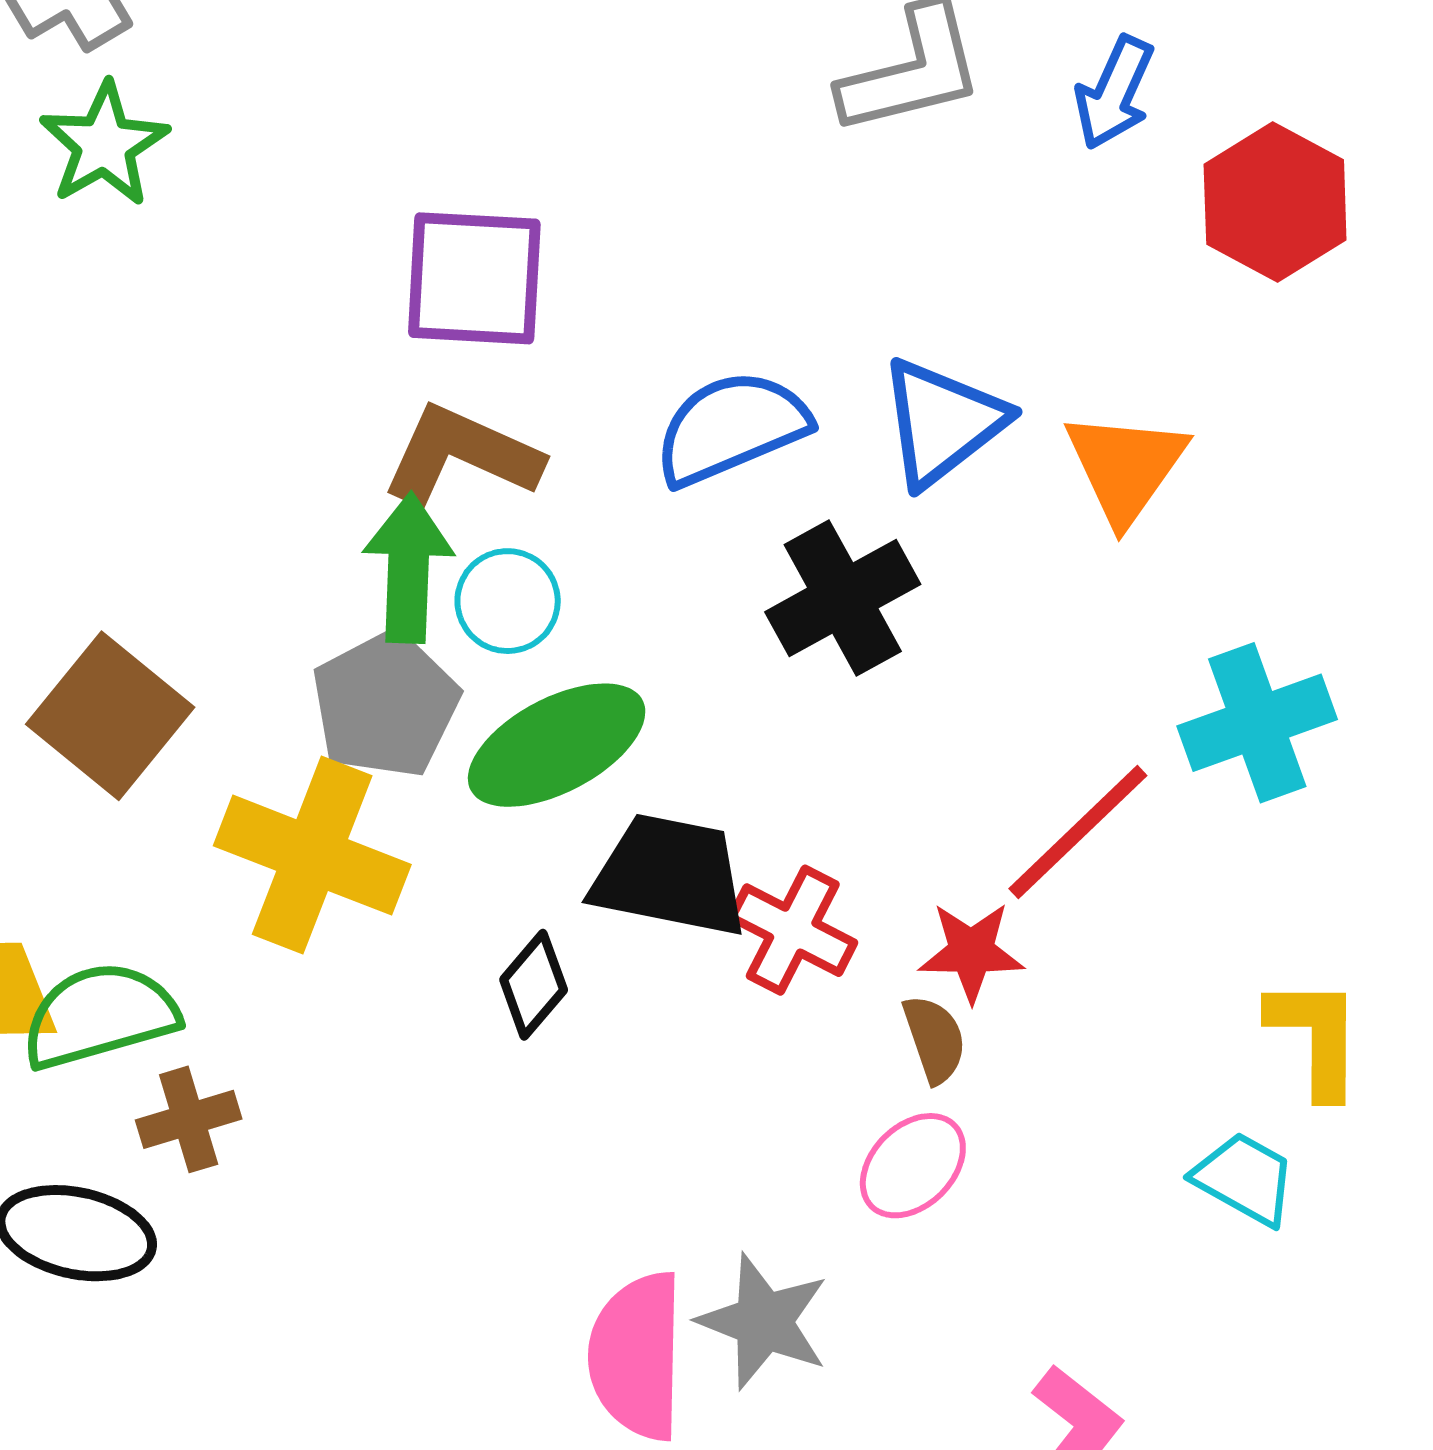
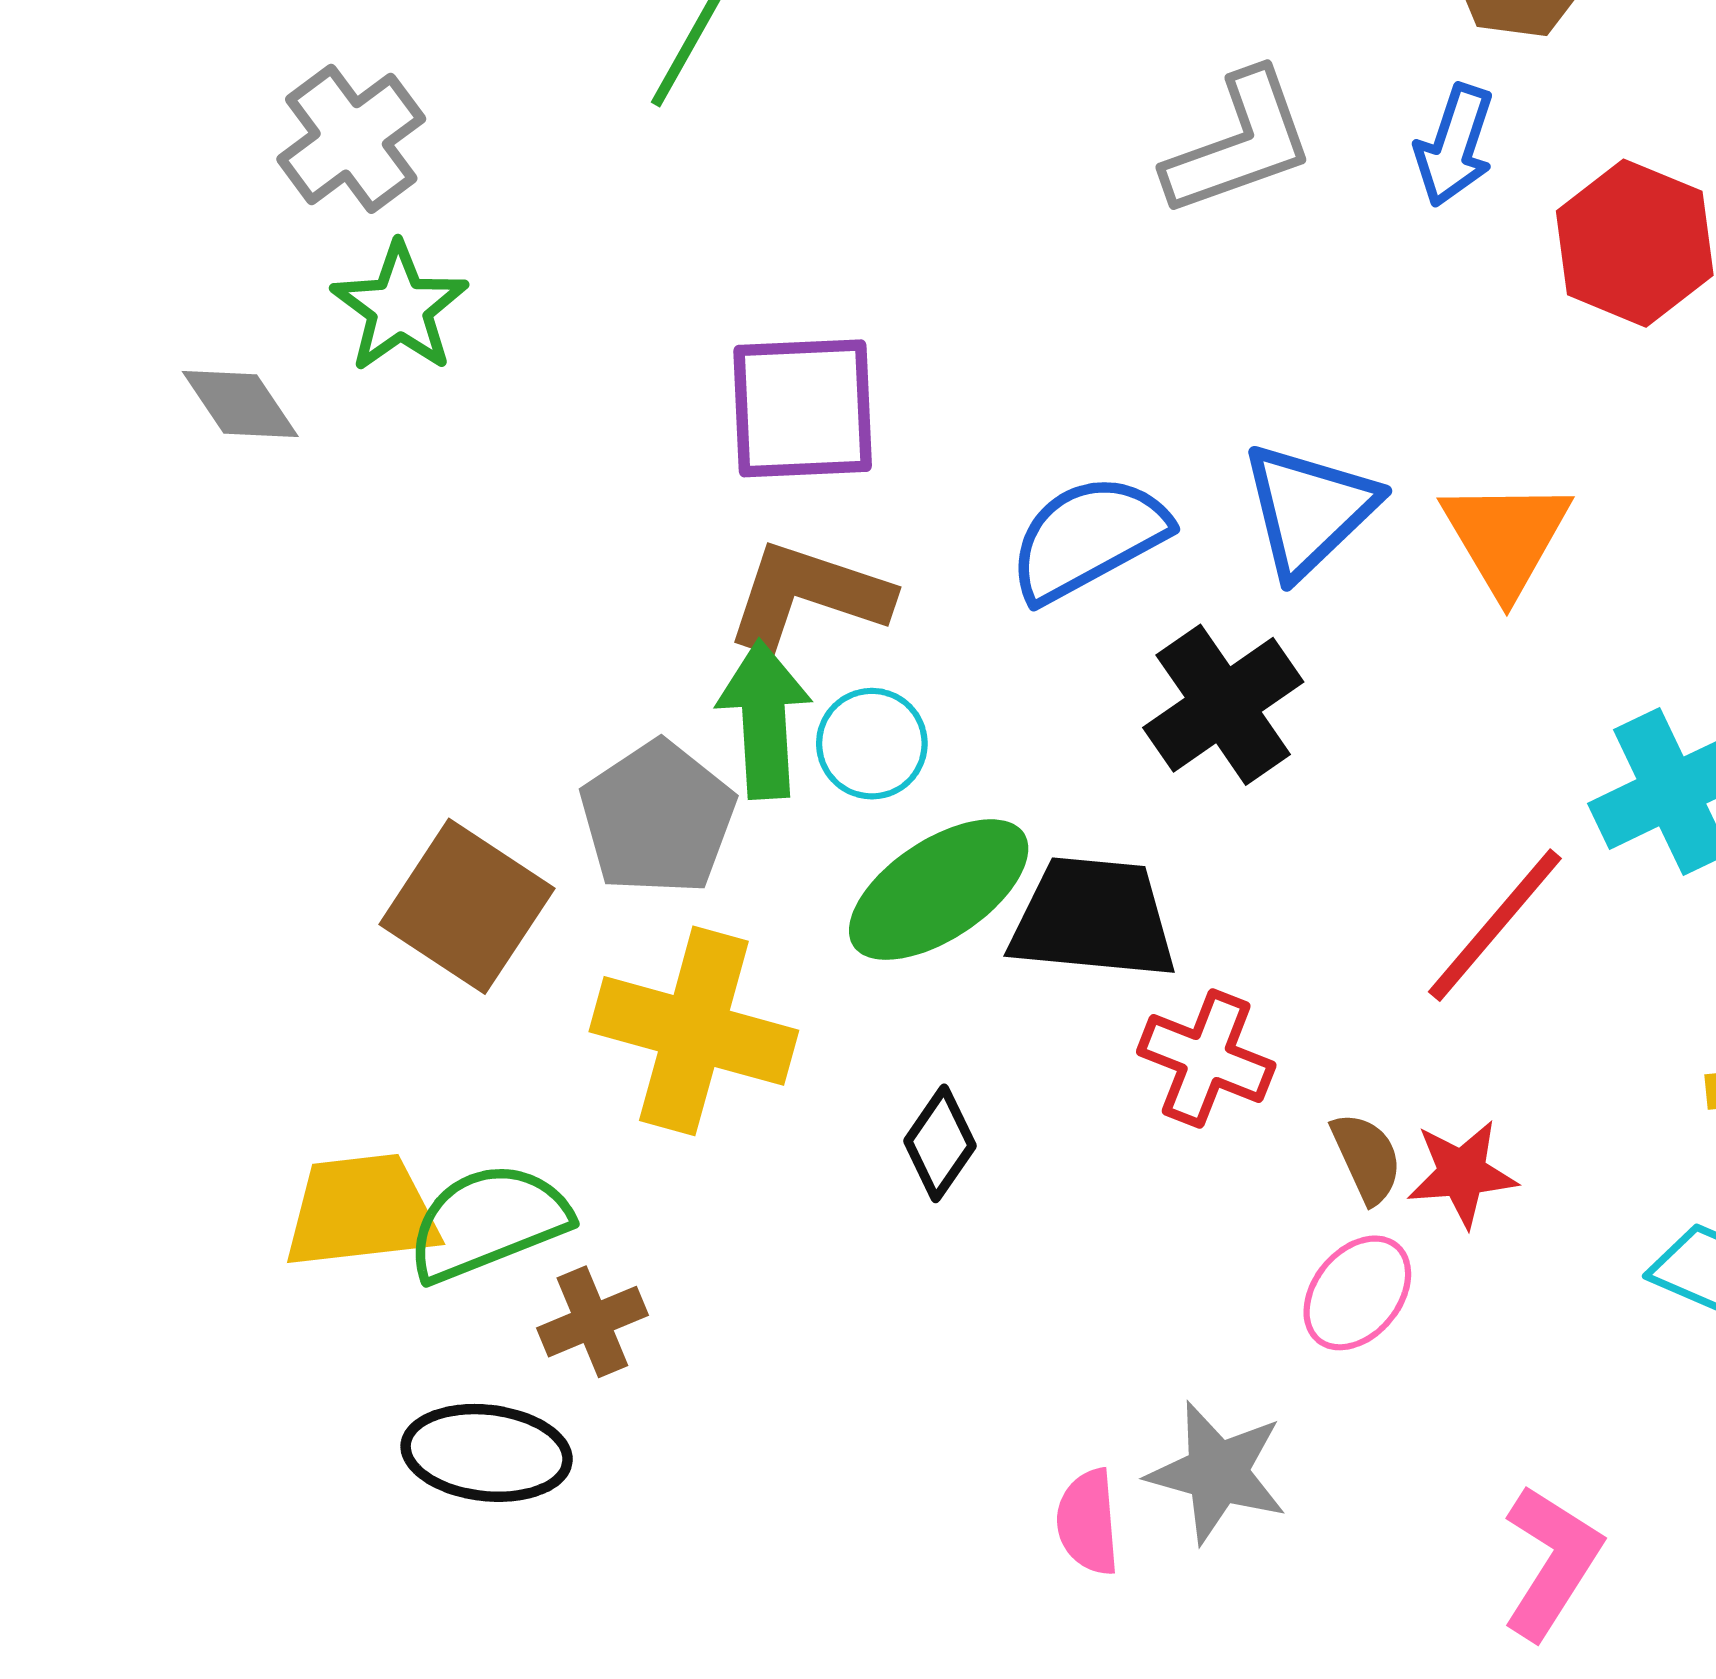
gray pentagon: (385, 705) -> (658, 818), moved
black trapezoid: (670, 876) -> (1093, 918), moved
red star: (971, 952) -> (1462, 1173), moved
pink semicircle: (637, 1356) -> (1088, 1522), size x0.6

